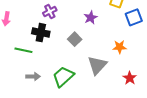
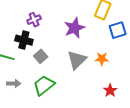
purple star: (91, 18) -> (74, 28), size x1.5
gray square: (75, 39) -> (41, 56), moved
gray triangle: (97, 65) -> (77, 60), moved

